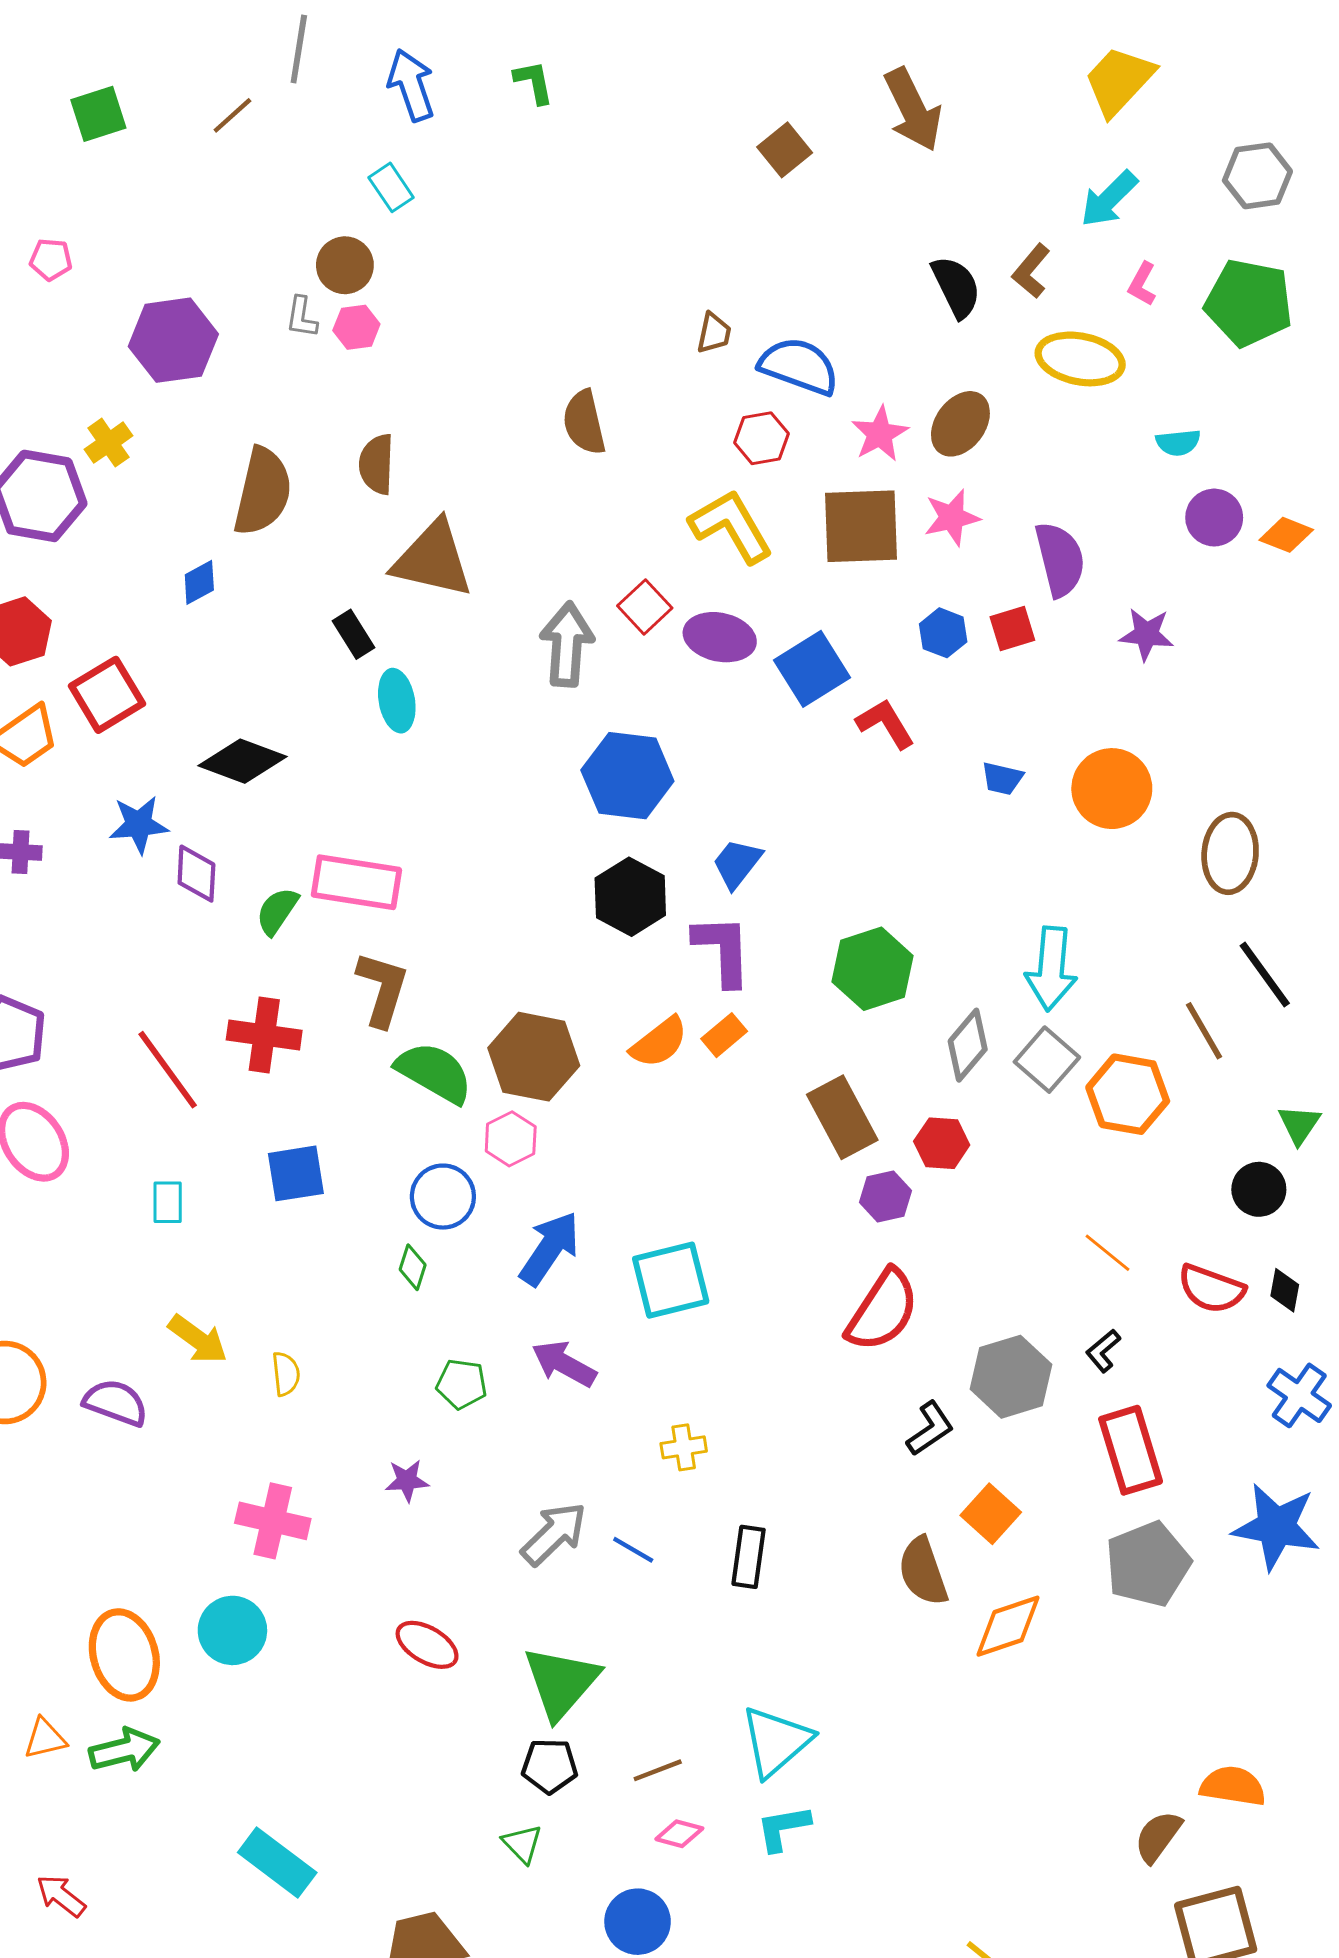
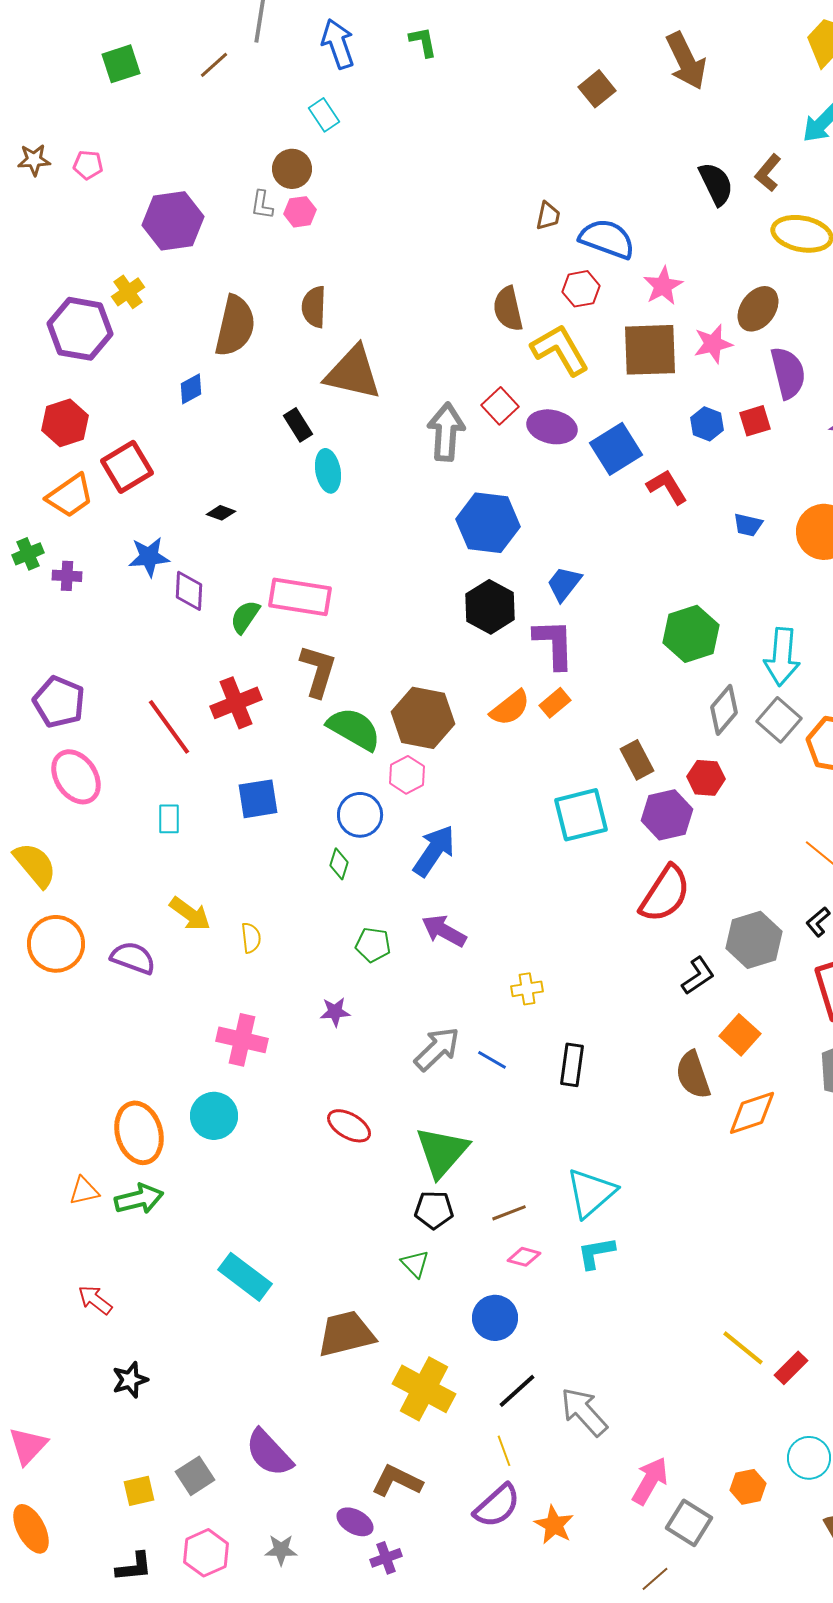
brown semicircle: (584, 422) -> (508, 309), moved
brown ellipse: (960, 424) -> (758, 309), moved
black diamond: (243, 761) -> (221, 513), size x0.5
green hexagon: (873, 969) -> (691, 634), moved
red cross: (264, 1035) -> (236, 703), turned -30
brown rectangle: (842, 1117) -> (637, 760), size x0.7
purple hexagon: (885, 1197) -> (667, 815), size x1.4
cyan square: (671, 1280) -> (581, 815), moved

